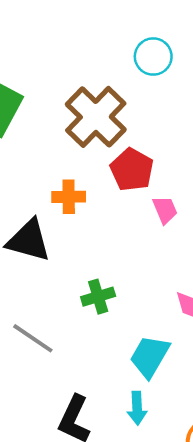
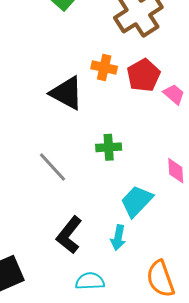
red pentagon: (132, 170) -> (144, 75), moved
pink trapezoid: (165, 210) -> (174, 94), turned -40

